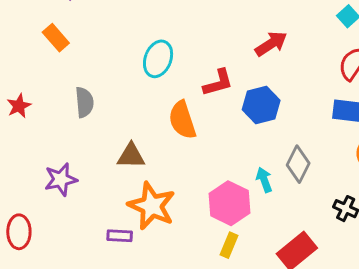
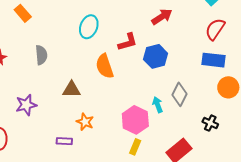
orange star: (152, 206) -> (85, 122), size x0.6

